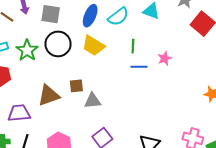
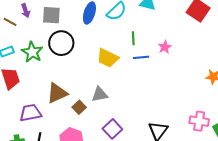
yellow trapezoid: (93, 46) -> (108, 58), moved
brown square: (76, 86) -> (79, 107), moved, turned -32

